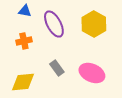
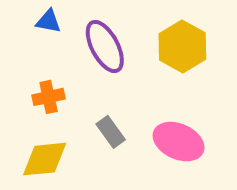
orange cross: (24, 41) -> (49, 97), moved

